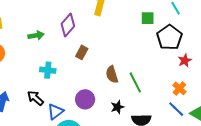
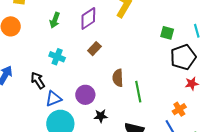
green arrow: (36, 35) -> (55, 20), turned 105
black star: (117, 107) -> (101, 116), moved

